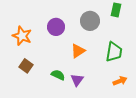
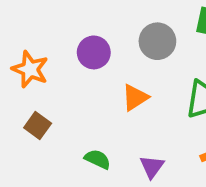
green semicircle: (58, 75) -> (98, 159), moved
purple triangle: (77, 80) -> (152, 167), moved

